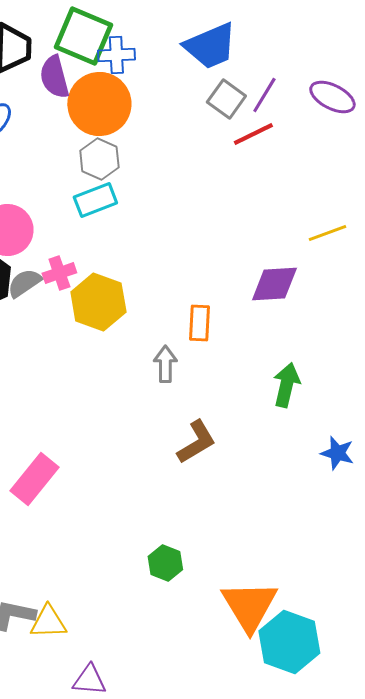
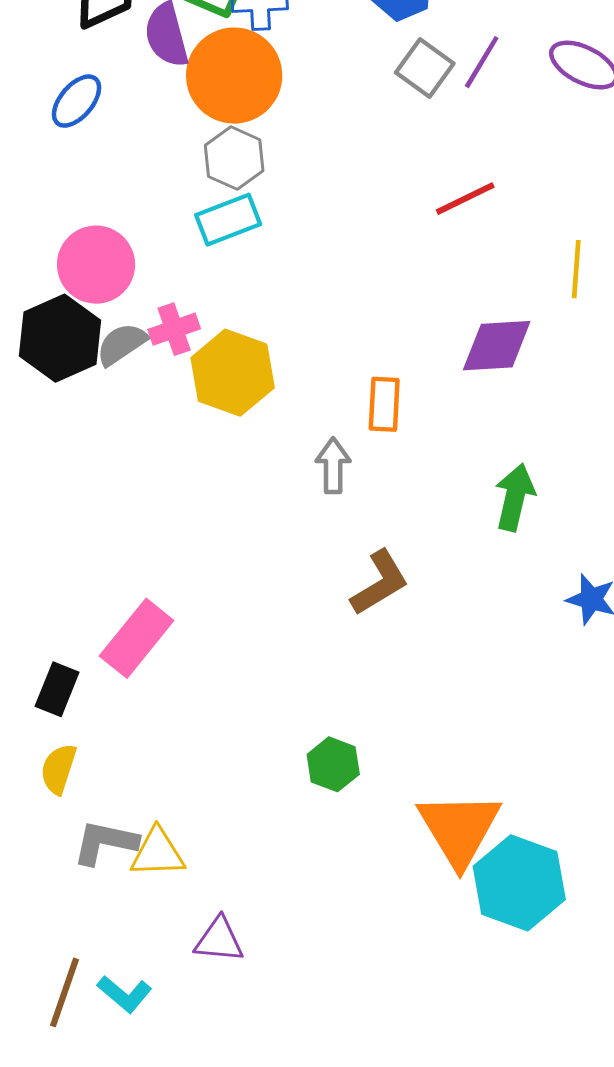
red line: (253, 134) -> (465, 199), moved
yellow line: (327, 233) -> (576, 269), turned -66

